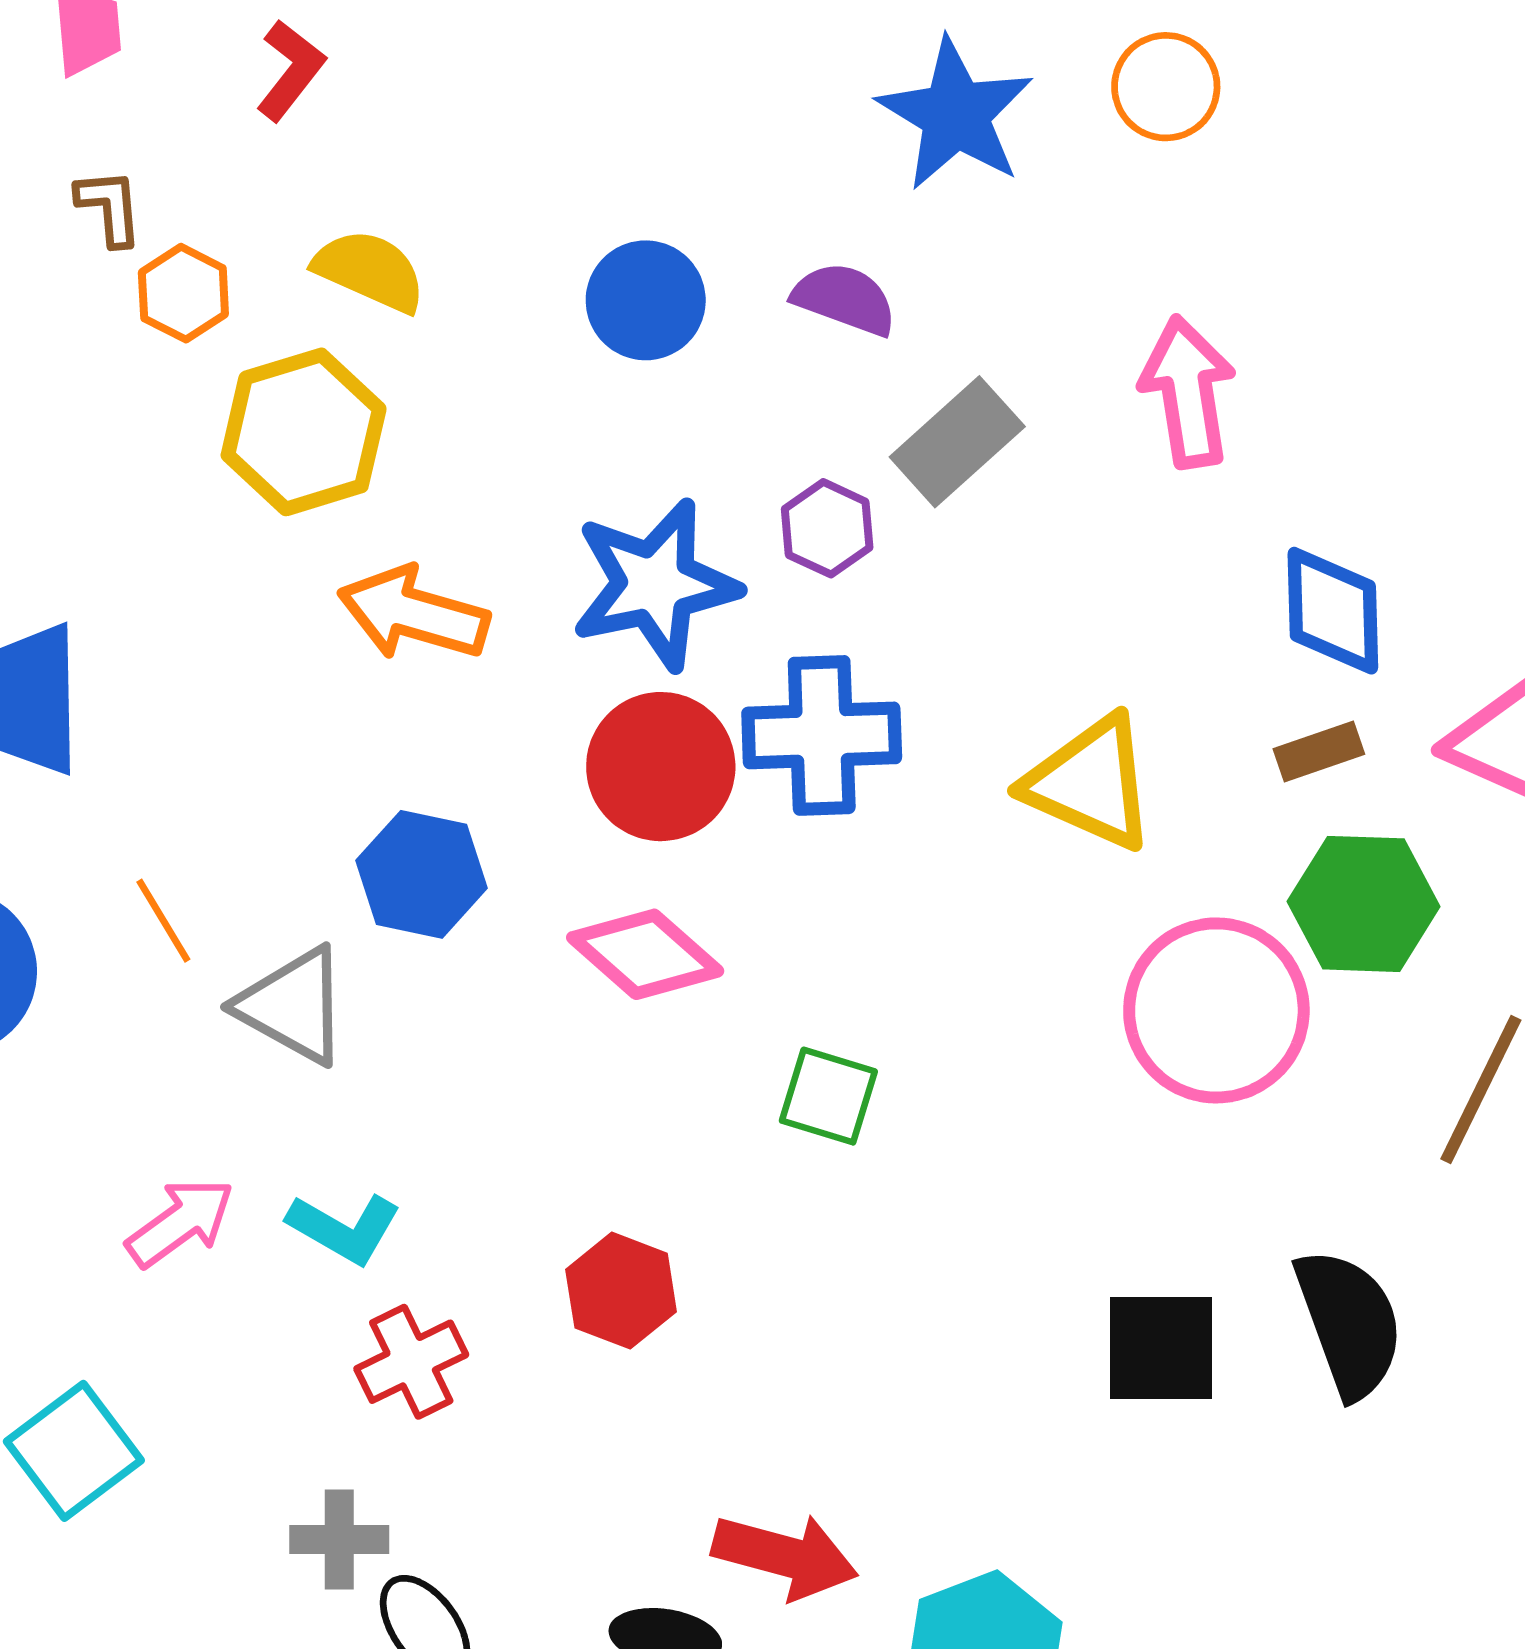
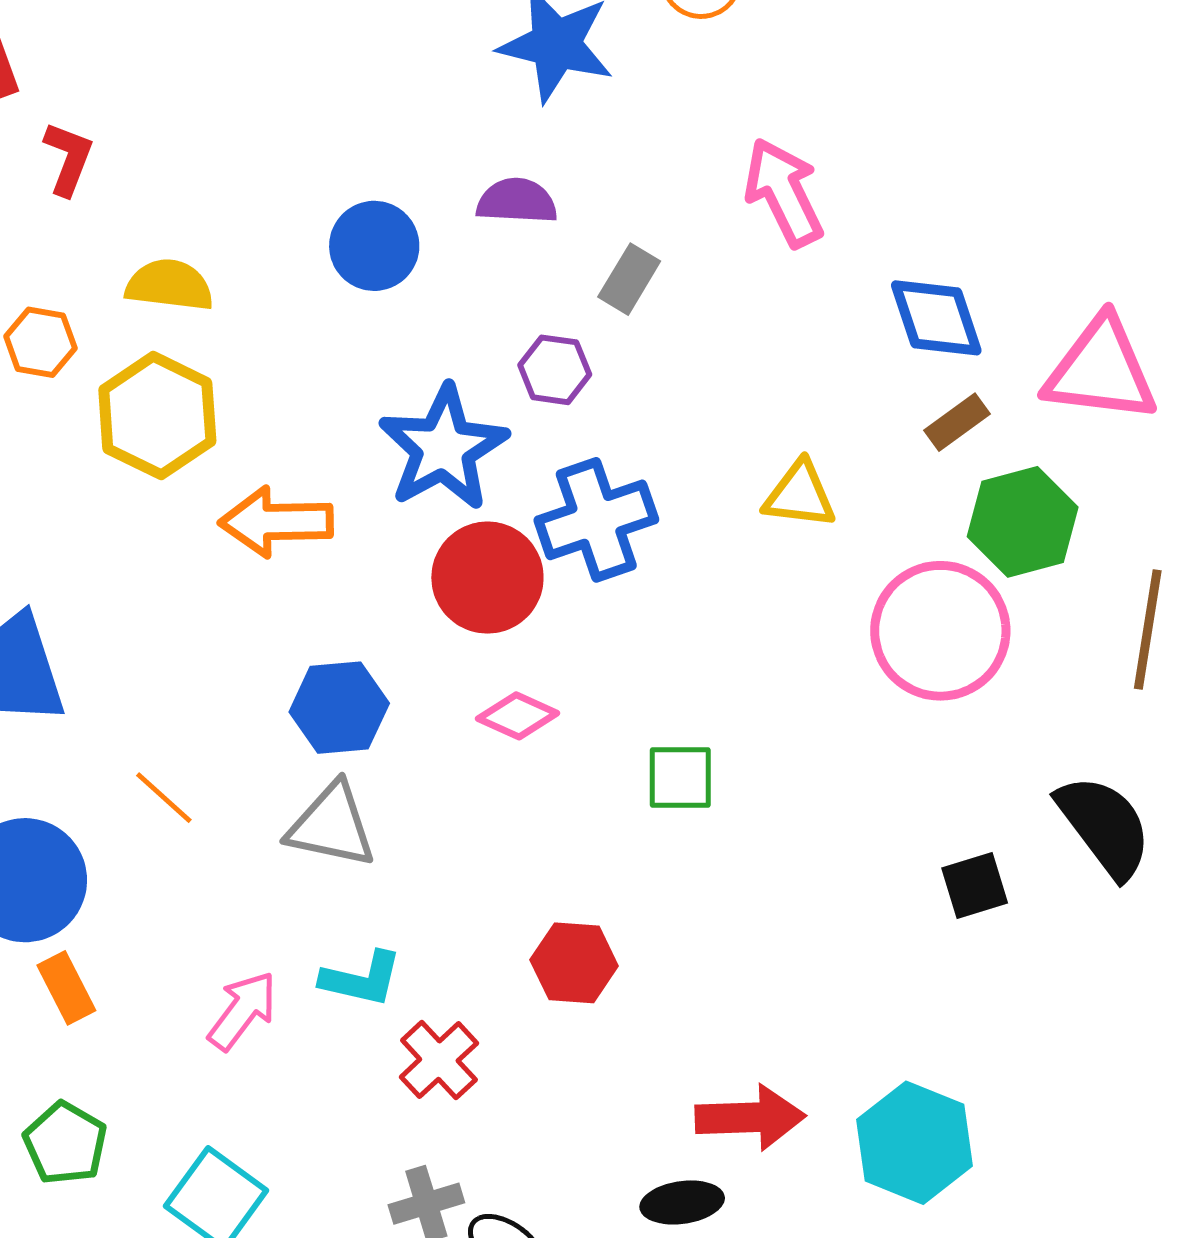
gray rectangle: (957, 442) -> (629, 279), size x0.7
yellow triangle: (1090, 783) -> (800, 495), size x0.7
pink diamond: (645, 954) -> (518, 716), size x0.7
gray triangle: (293, 1006) -> (332, 825), moved
black square: (1161, 1348) -> (975, 885), size x0.7

